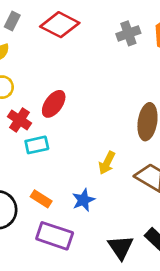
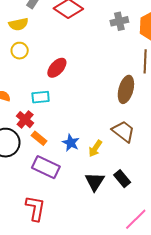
red cross: (19, 120) -> (25, 120), moved
yellow arrow: (107, 163) -> (95, 148), moved
blue star: (83, 200) -> (71, 143), turned -30

